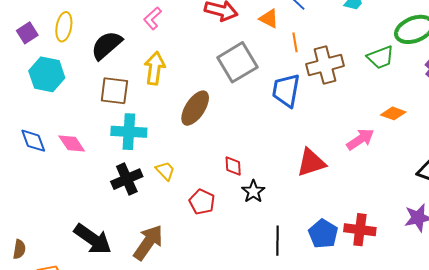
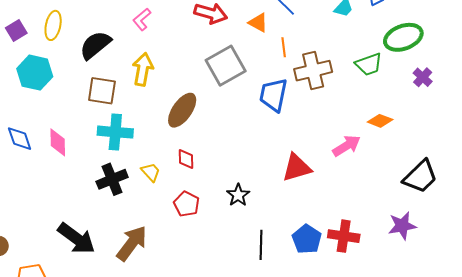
pink diamond: (72, 144) -> (58, 142), turned 32
red diamond: (233, 166) -> (186, 159), moved

